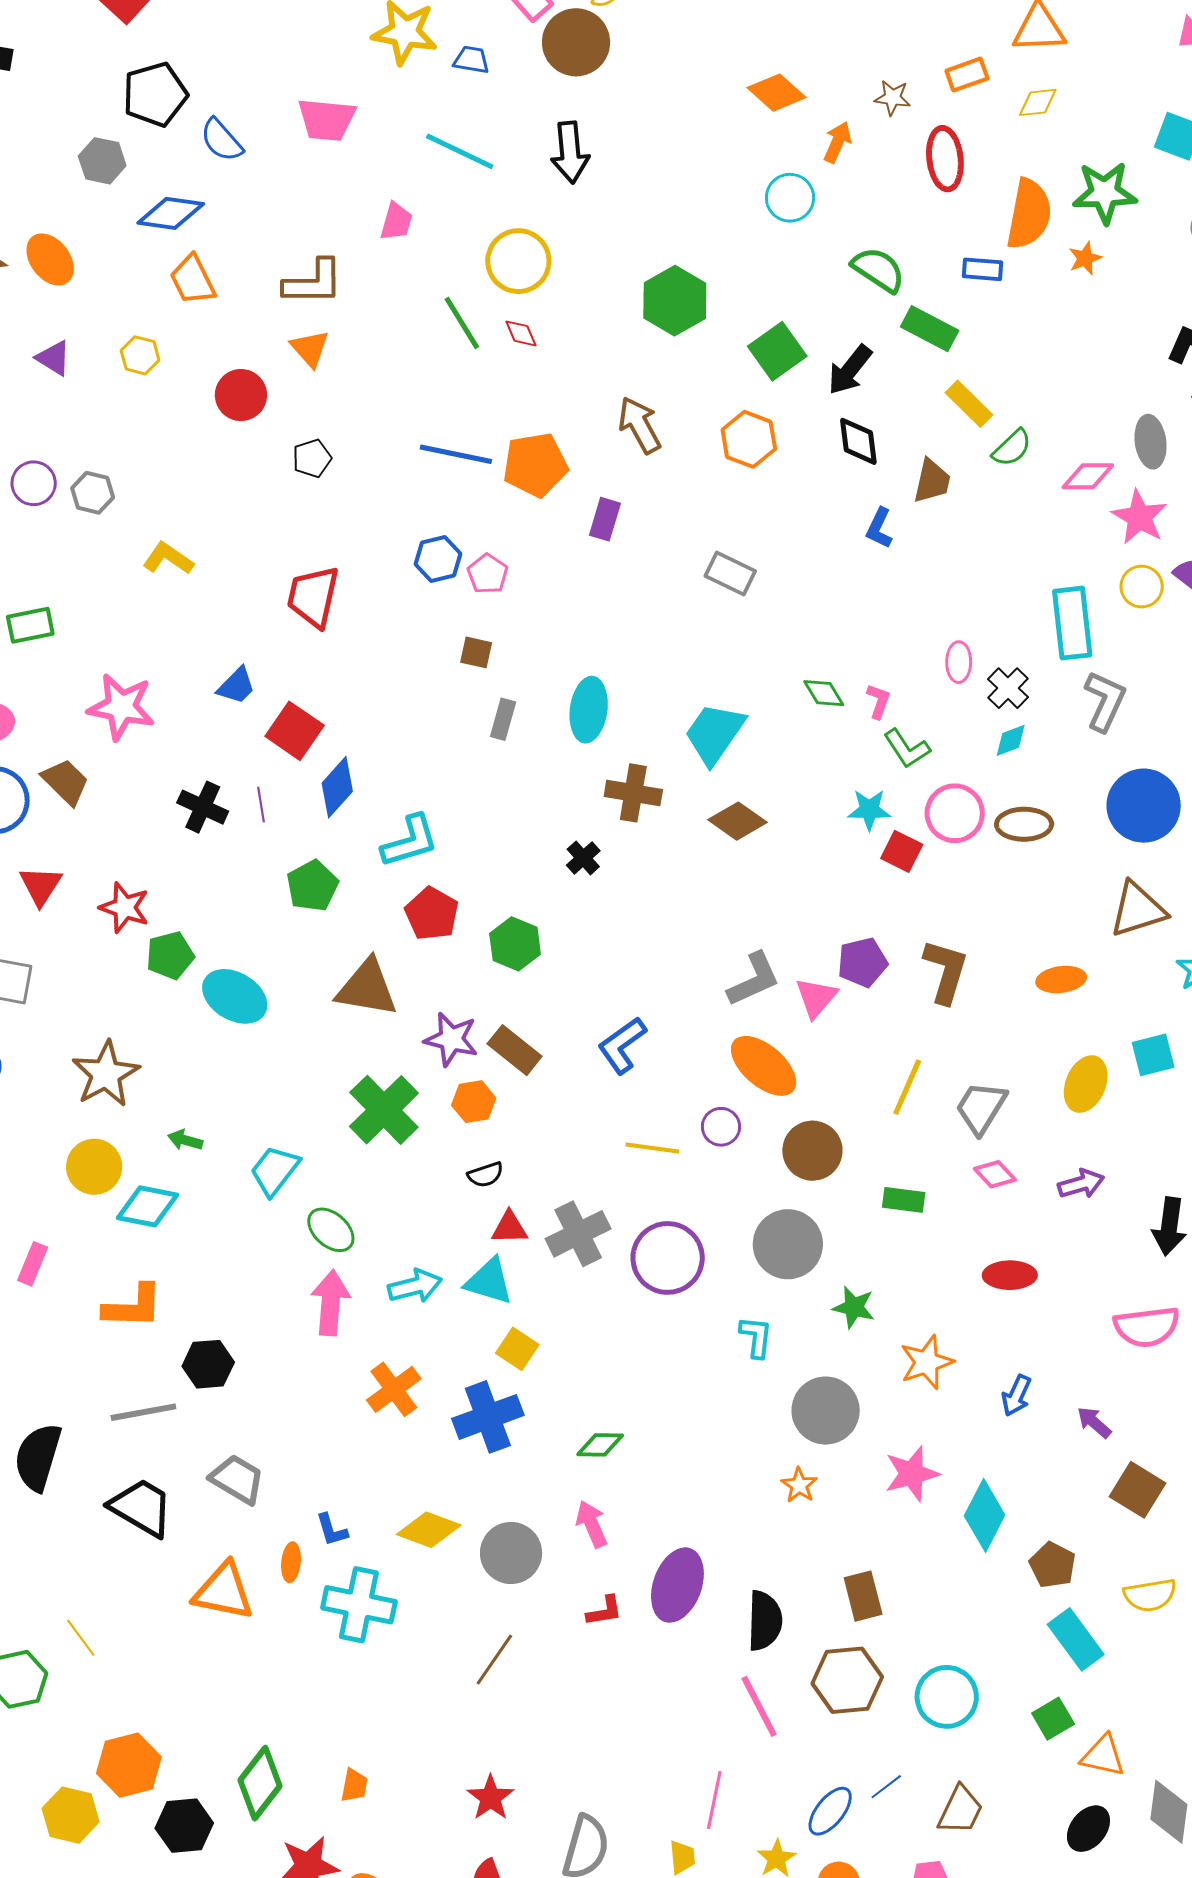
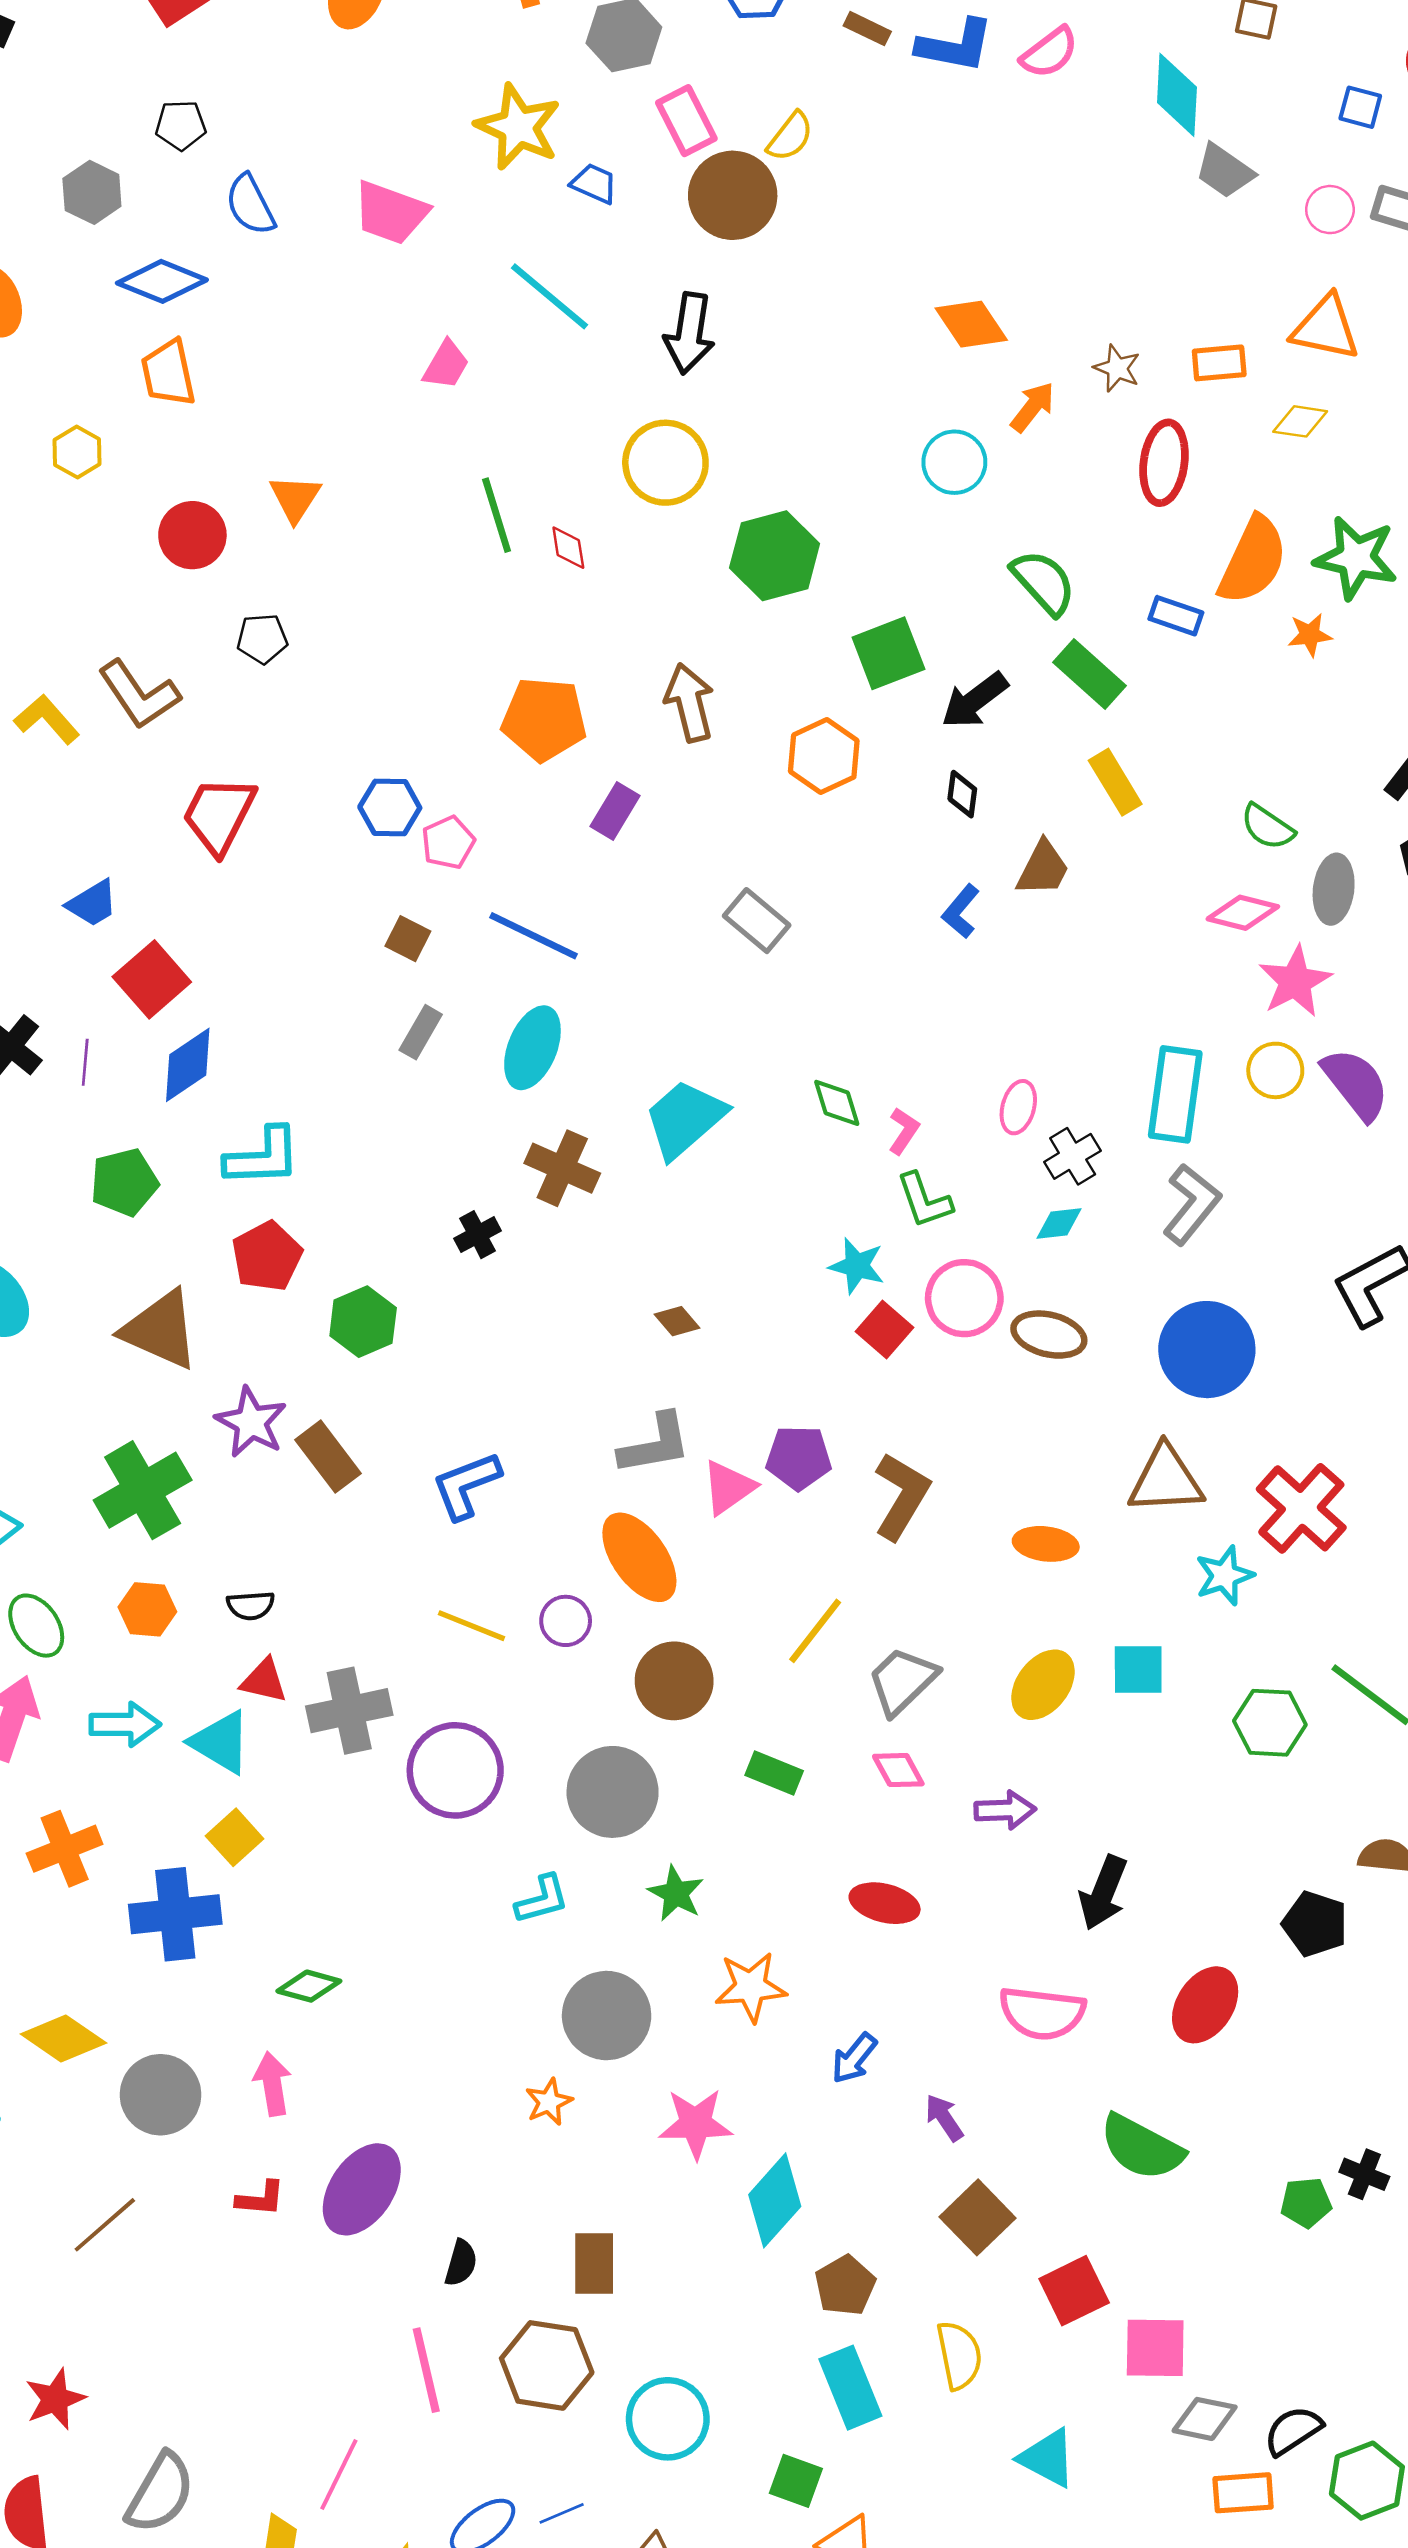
black pentagon: (155, 94) -> (181, 125), size x0.6
yellow circle: (518, 261) -> (665, 463), moved
brown L-shape: (313, 282) -> (139, 694), moved, turned 42
black diamond: (858, 441) -> (962, 794), size x0.7
green semicircle: (1012, 448) -> (1267, 827), moved, turned 63
blue line: (456, 454) -> (534, 936), moved
brown diamond: (738, 821) -> (677, 1321), moved, size x0.6
orange hexagon: (474, 1102) -> (147, 1609), moved
cyan L-shape: (756, 1337) -> (542, 1899), turned 54
yellow semicircle: (1150, 1595) -> (959, 2355), turned -106
black semicircle: (765, 1621) -> (461, 2263), size x0.6
green square: (1053, 1719) -> (796, 2481), turned 36

